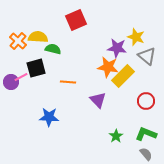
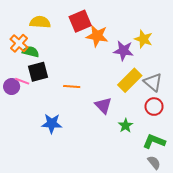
yellow semicircle: (38, 37) -> (40, 22), moved
green semicircle: (53, 49) -> (31, 52), moved
gray triangle: (147, 56) -> (153, 82), moved
orange star: (108, 67) -> (97, 36), moved
pink line: (21, 77) -> (22, 81), turned 48
green star: (116, 136) -> (126, 126), moved

